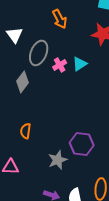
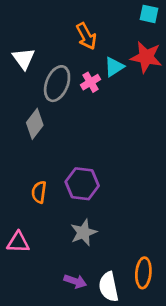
cyan triangle: (80, 64) -> (114, 67), moved
pink cross: (60, 65) -> (90, 82), moved
purple hexagon: (82, 144) -> (82, 184), moved

